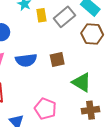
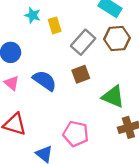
gray rectangle: (64, 17) -> (83, 42), moved
blue semicircle: (26, 60) -> (45, 81), turned -130

